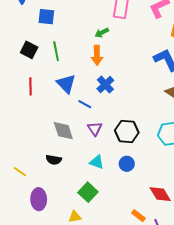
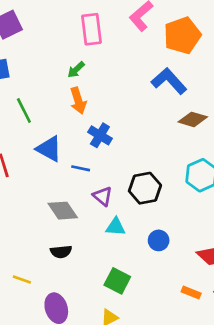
cyan triangle: (97, 162) -> (116, 227), moved
blue circle: (127, 164) -> (159, 240), moved

